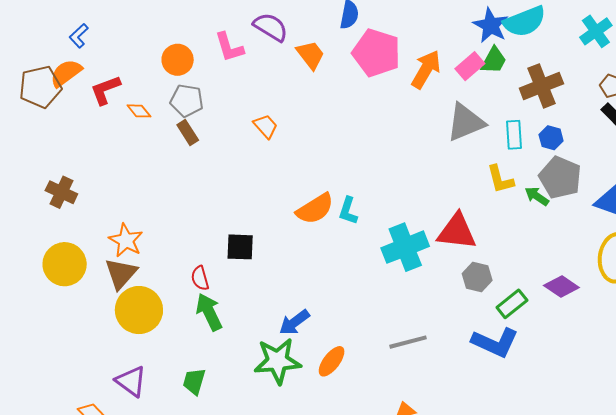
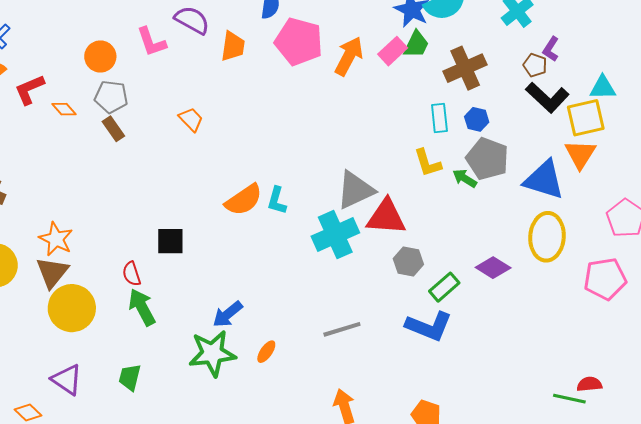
orange trapezoid: (310, 55) -> (233, 46), turned 48
gray triangle: (466, 122) -> (355, 190), moved
orange ellipse: (332, 361) -> (266, 352), size x0.7

